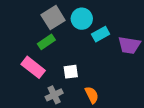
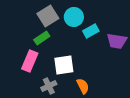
pink rectangle: (33, 67) -> (30, 61), turned 75
white square: (71, 72) -> (64, 65), size x1.5

